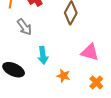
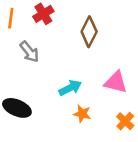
cyan arrow: (43, 55) -> (70, 88), moved, turned -108

